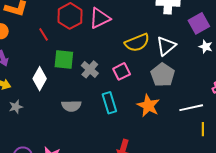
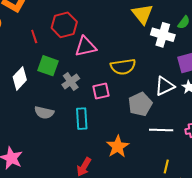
pink triangle: (100, 18) -> (86, 47), moved
white triangle: (166, 46) -> (165, 86), moved
orange star: (148, 106) -> (118, 147), moved
white line: (191, 108) -> (161, 130), moved

